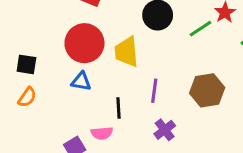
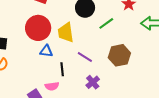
green line: (200, 29) -> (106, 23), moved
blue triangle: (81, 81) -> (46, 51), moved
purple line: (154, 91) -> (85, 57), turned -63

